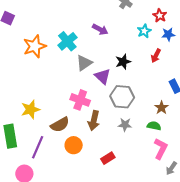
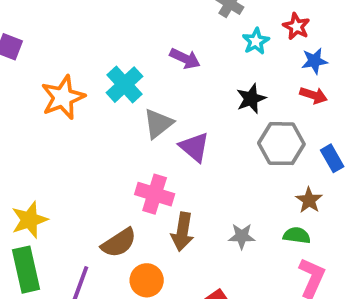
cyan star: (144, 31) -> (256, 41), moved
red arrow: (156, 56) -> (314, 95), moved, turned -96
black star: (123, 62) -> (251, 99), moved
gray hexagon: (122, 97) -> (281, 144), moved
yellow star: (30, 109) -> (29, 220), moved

